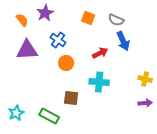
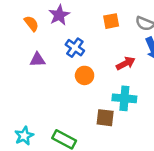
orange square: (88, 18) -> (111, 21), turned -32
purple triangle: (27, 50) -> (37, 60), size x0.6
brown square: (71, 98) -> (105, 118), moved

